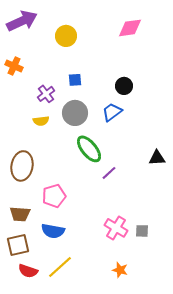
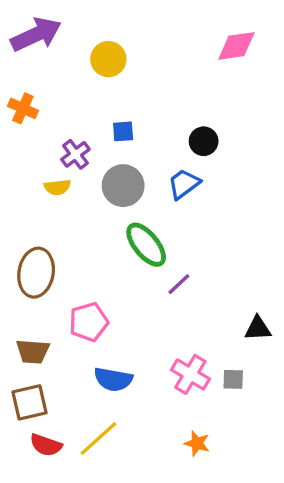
pink diamond: (130, 28) -> (236, 46), moved
yellow semicircle: (41, 121) -> (57, 187), moved
black triangle: (157, 158) -> (258, 328), moved
blue semicircle: (53, 231) -> (113, 379), moved

